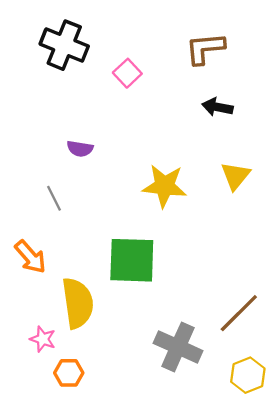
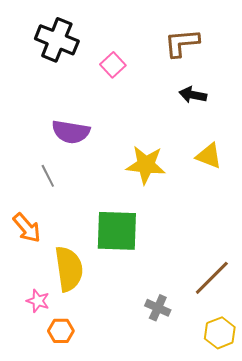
purple semicircle: (80, 149) -> (71, 132), size x1.6
yellow triangle: (235, 176) -> (209, 156), turned -48
gray cross: (178, 347) -> (158, 308), size x0.6

